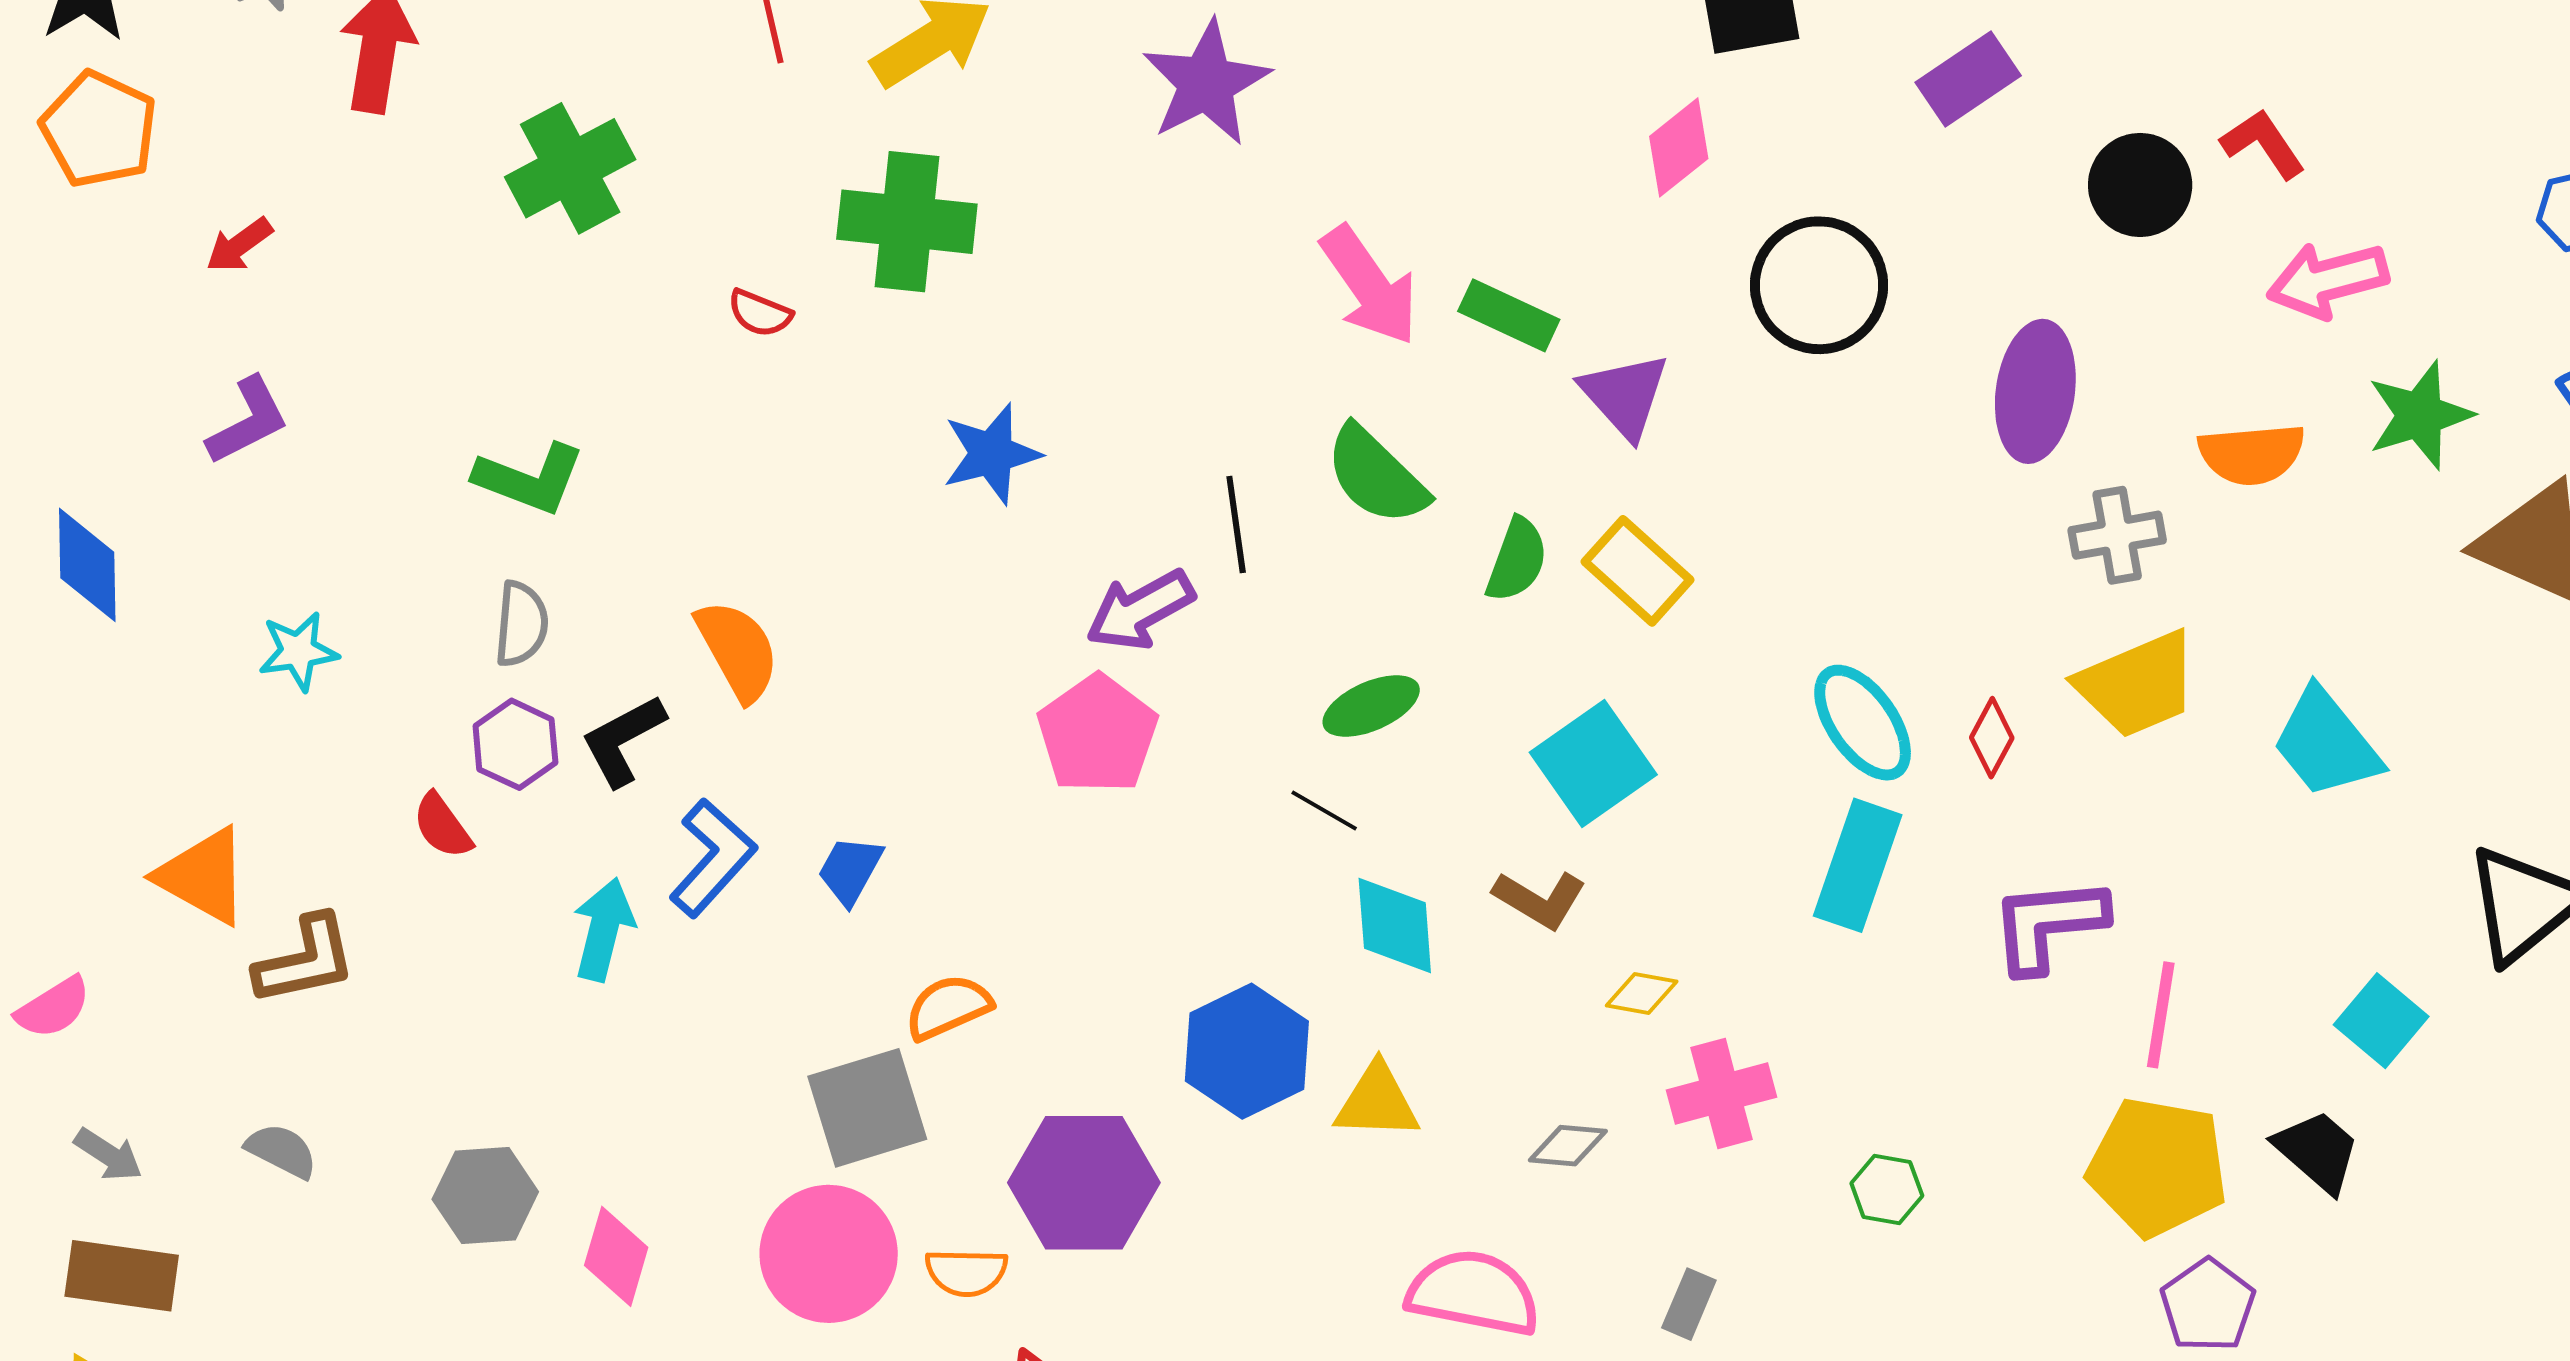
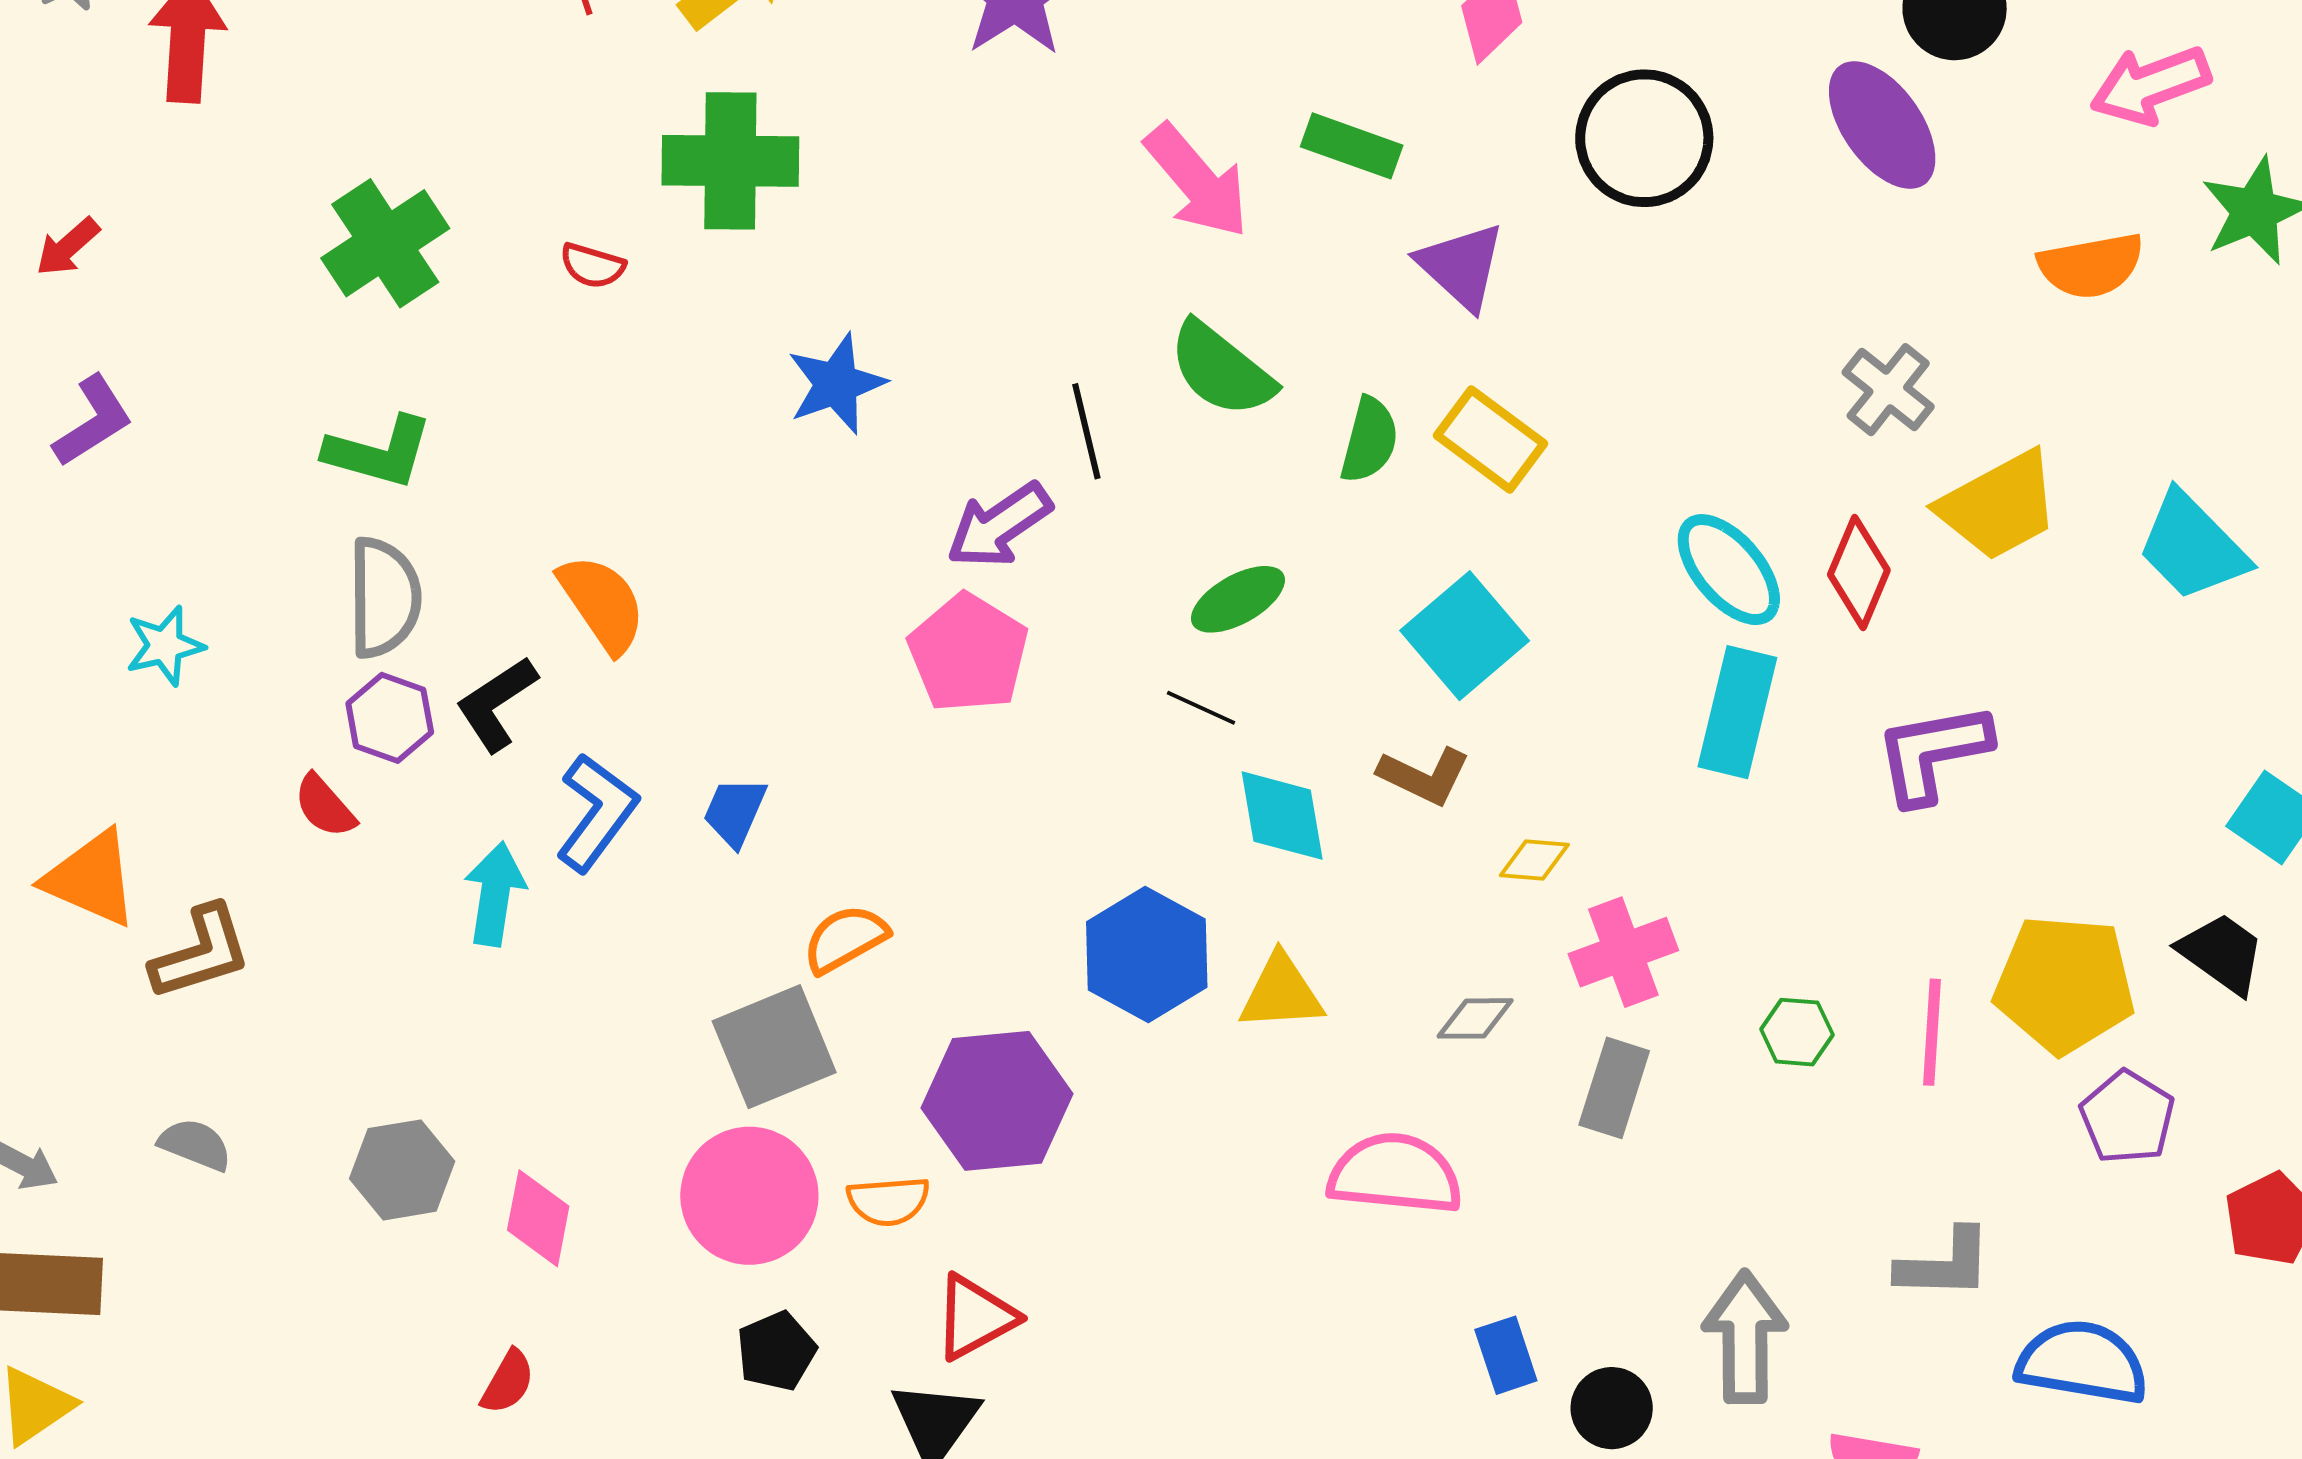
green cross: (570, 168) -> (385, 243), moved
green rectangle: (1509, 315) -> (1352, 146), moved
purple ellipse: (2035, 391) -> (1882, 125), moved, turned -38
gray cross: (2117, 535) -> (1888, 390), moved, turned -36
gray semicircle: (521, 624) -> (384, 598), size x1.4
red diamond: (1992, 738) -> (1859, 572), size x1.4
pink line: (2161, 1015) -> (1932, 1032), moved
gray rectangle: (1689, 1304) -> (1614, 1088), moved, size x1.4

